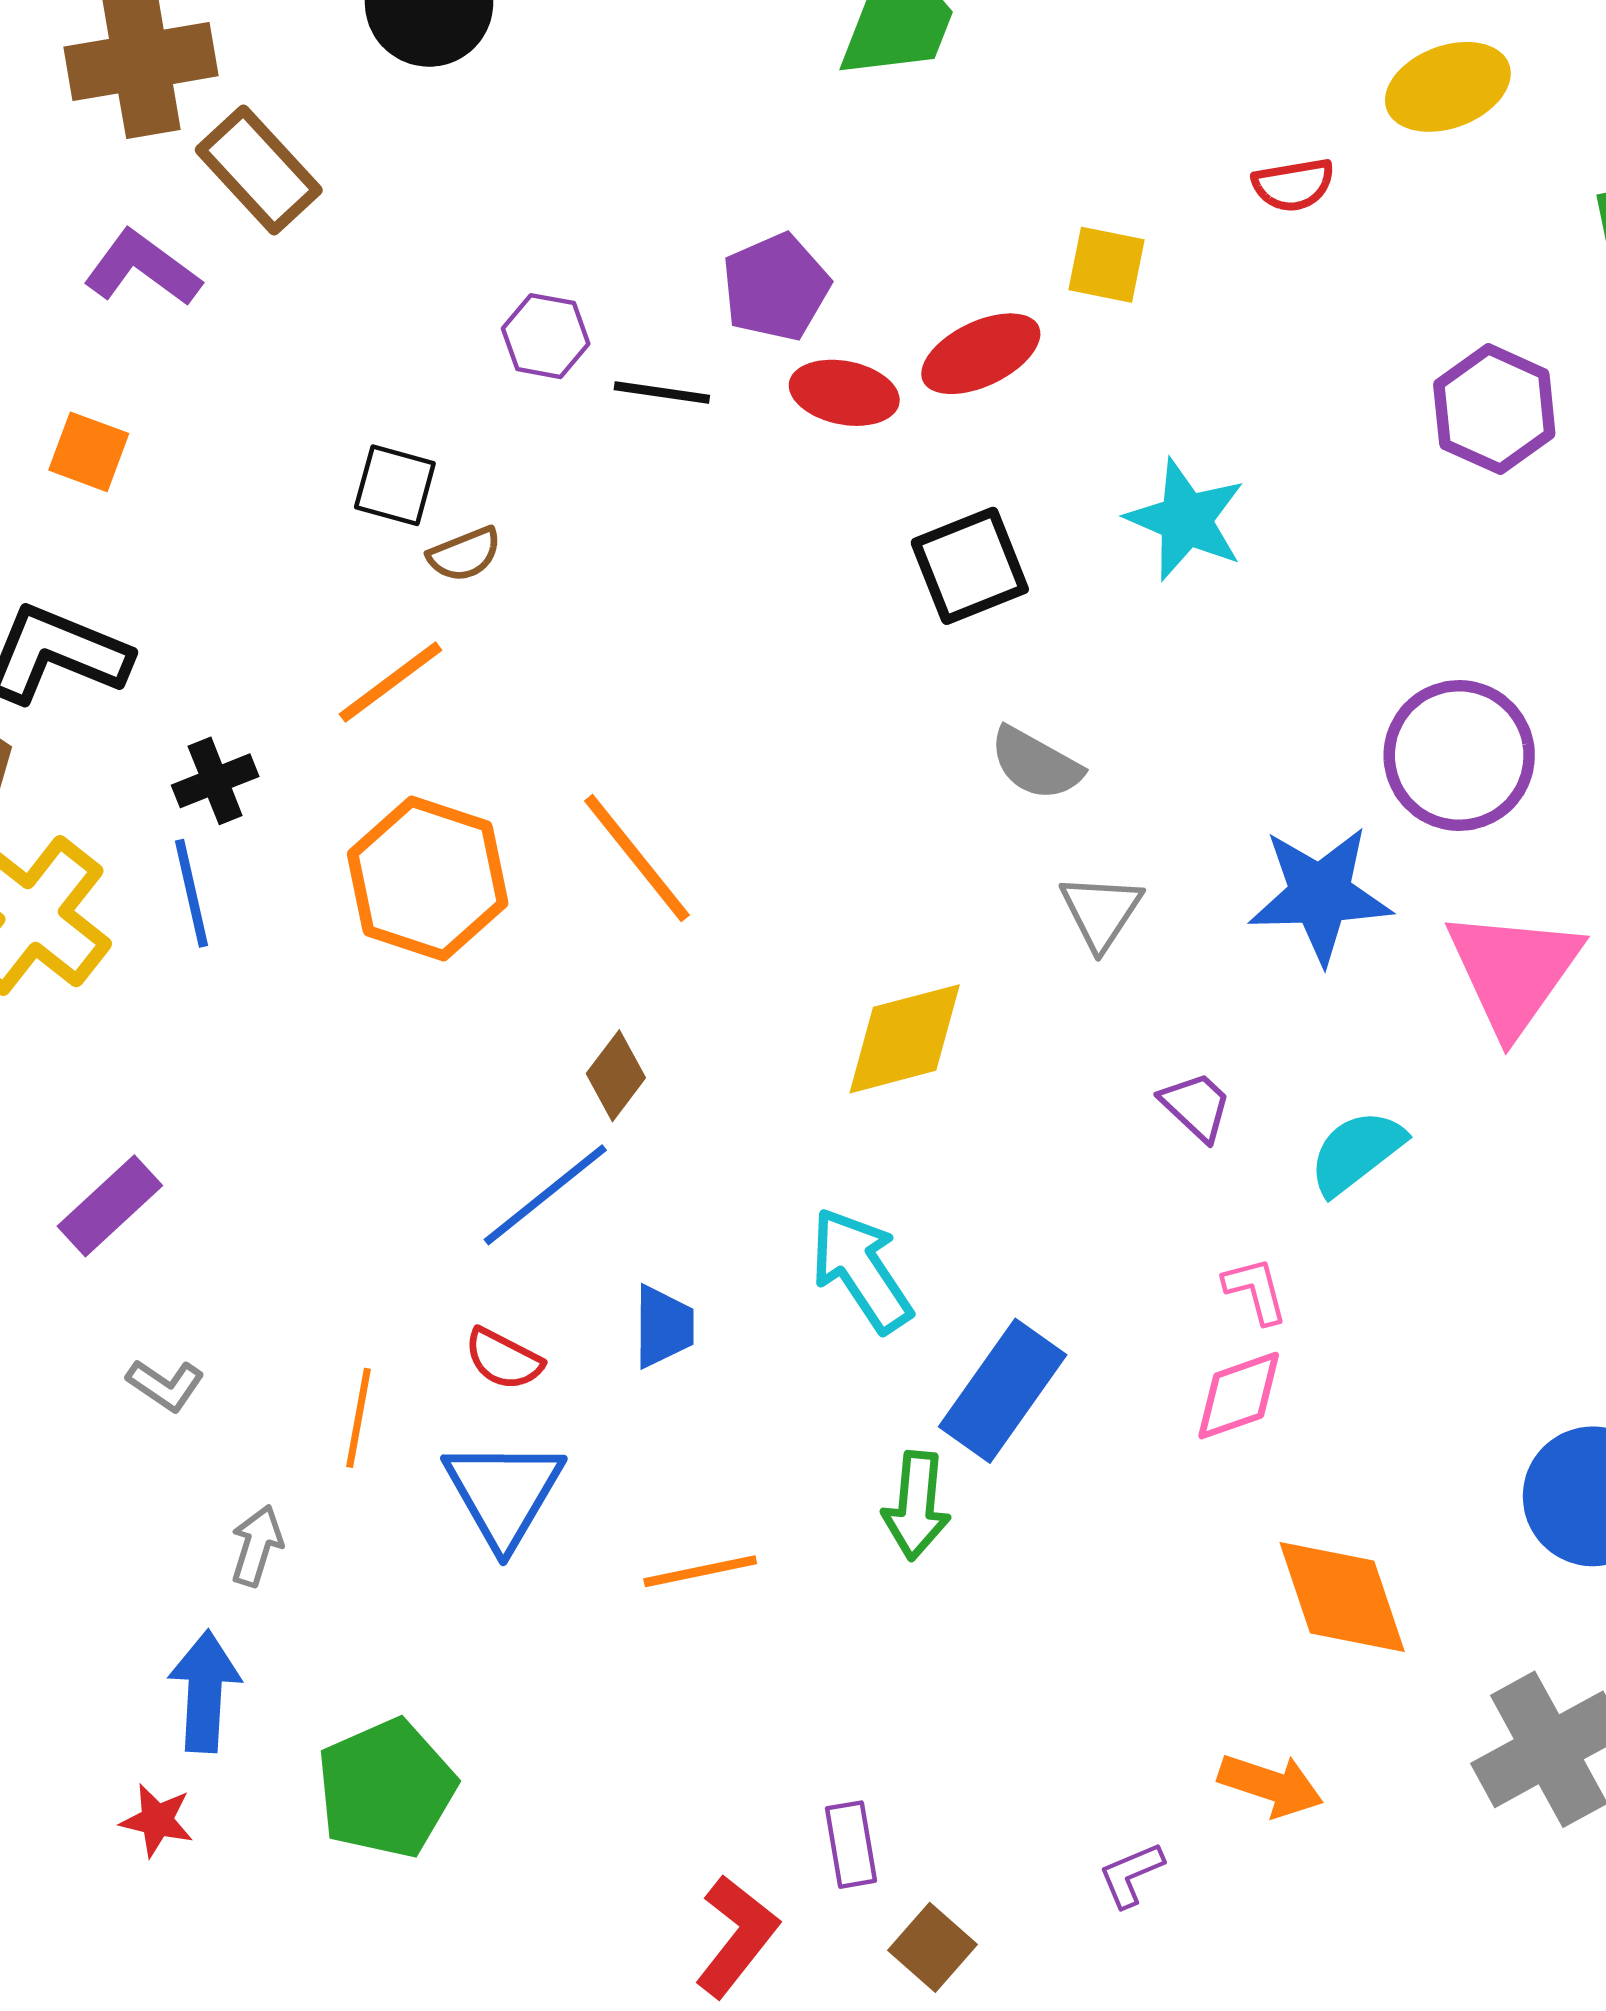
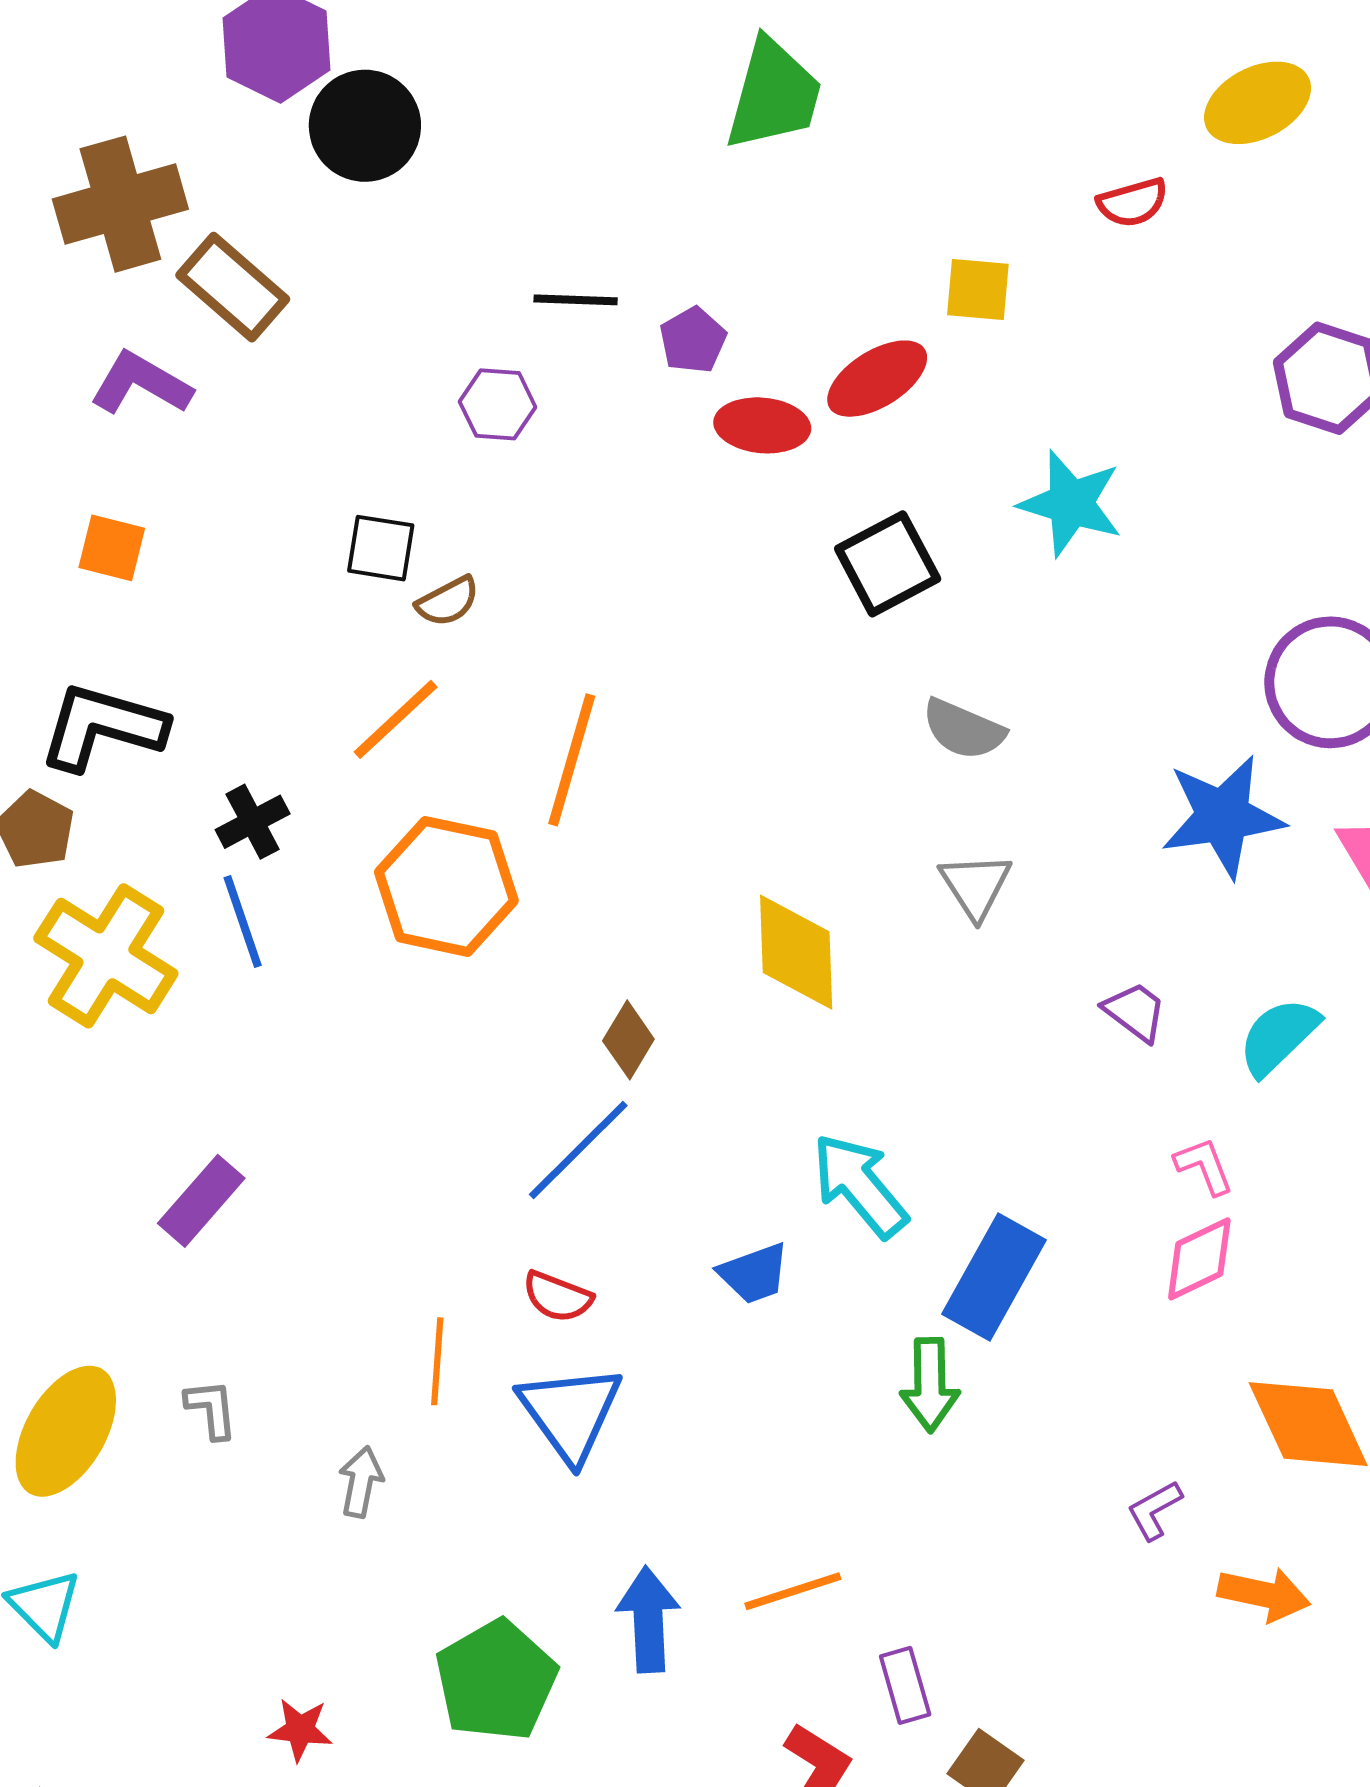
purple pentagon: (776, 287) -> (693, 340), size x0.7
black line: (662, 393) -> (576, 300), moved
orange line: (637, 858) -> (572, 760), moved, turned 61
gray triangle: (1101, 912) -> (975, 886), moved
yellow diamond: (905, 1039) -> (796, 952), moved, turned -71
blue trapezoid: (663, 1327) -> (754, 1273), moved, turned 76
gray L-shape: (165, 1385) -> (211, 1409), moved, turned -124
orange line: (700, 1571) -> (793, 1591), moved
blue arrow: (205, 1691) -> (648, 1619), moved
purple L-shape: (1131, 1875) -> (1154, 1510), moved

